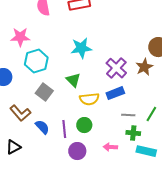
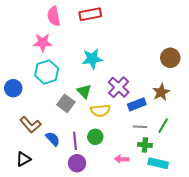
pink star: (20, 37) -> (43, 43), moved
brown star: (144, 67) -> (161, 92), moved
purple cross: (116, 68) -> (119, 87), moved
gray square: (44, 92) -> (66, 103), moved
blue rectangle: (115, 93) -> (137, 104), moved
purple circle: (77, 151) -> (77, 163), moved

